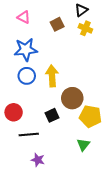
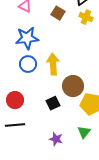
brown square: (57, 24) -> (58, 13), turned -32
black line: (29, 135) -> (15, 125), moved
purple star: (38, 160) -> (56, 139), moved

